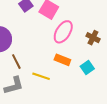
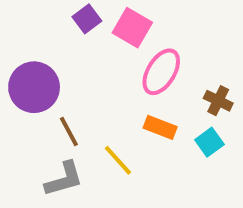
brown cross: (93, 38) -> (218, 101), moved
yellow line: (41, 76) -> (118, 160), turned 30

